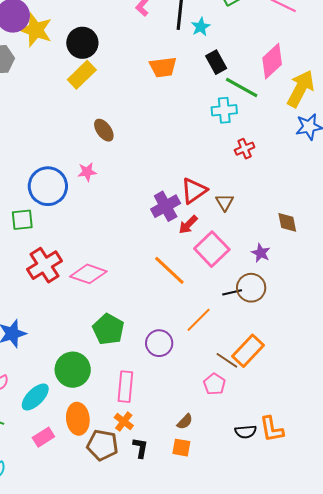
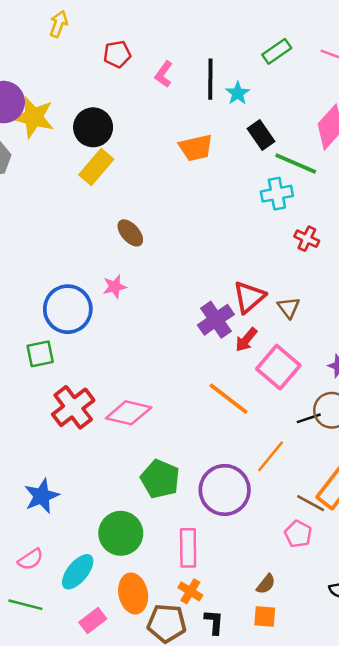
red cross: (245, 149) -> (307, 239), turned -36
purple circle: (159, 343) -> (225, 490), size x1.5

